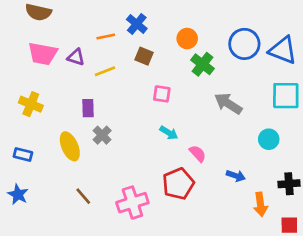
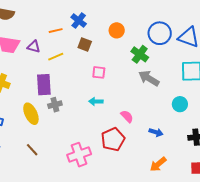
green cross: (203, 64) -> (140, 54), moved
purple rectangle: (88, 108) -> (44, 85), size x1.5
cyan arrow: (169, 133) -> (96, 101), moved, turned 152
gray cross: (102, 135) -> (55, 105), turned 32
brown line: (83, 196) -> (32, 150), moved
orange arrow: (260, 204) -> (158, 164), moved, turned 60

